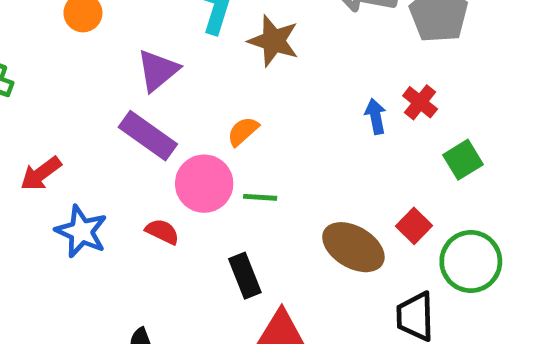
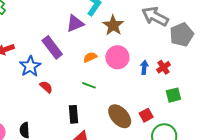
purple triangle: (158, 70) -> (75, 24), moved
pink circle: (204, 184) -> (117, 57), moved
blue star: (81, 231) -> (30, 66), moved

